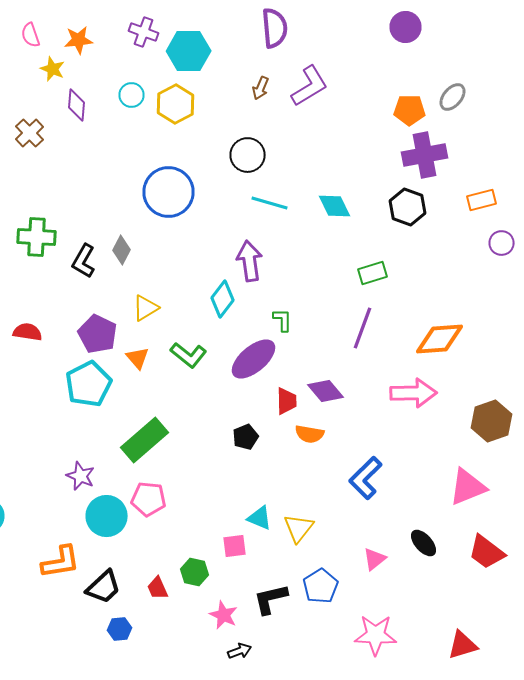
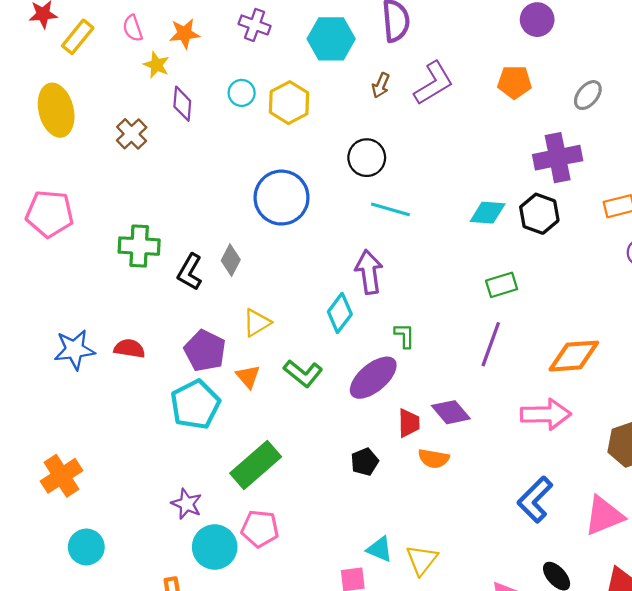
cyan hexagon: (188, 51) -> (331, 39), moved
orange pentagon: (410, 110) -> (514, 82), moved
cyan diamond: (334, 206) -> (488, 213), moved, turned -60
blue L-shape: (366, 478) -> (535, 500), moved

